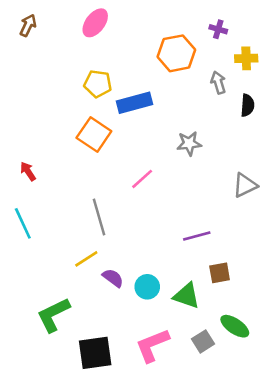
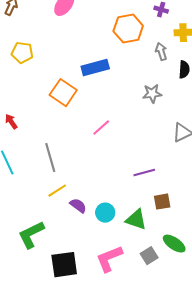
yellow pentagon: (98, 84) -> (22, 53), moved
gray star: (189, 143) -> (152, 94), moved
gray line: (99, 217) -> (50, 158), moved

